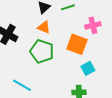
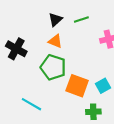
orange square: (77, 44) -> (77, 86), moved

